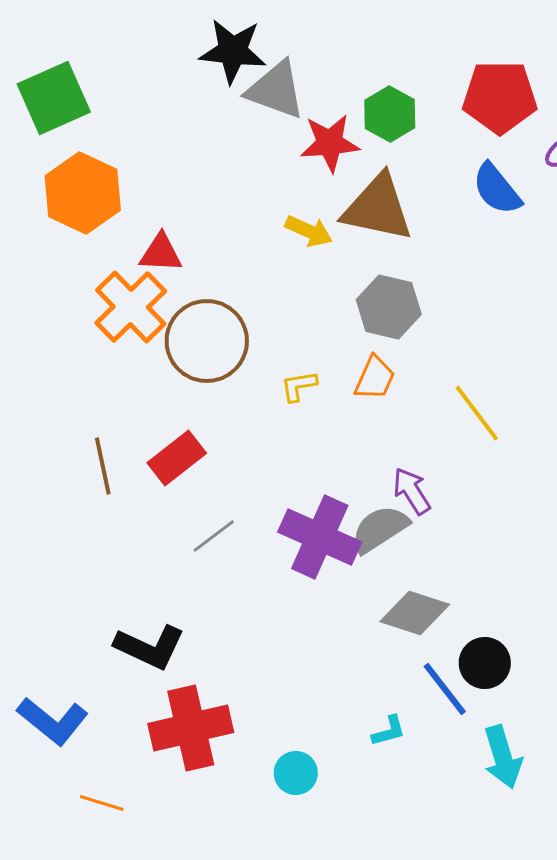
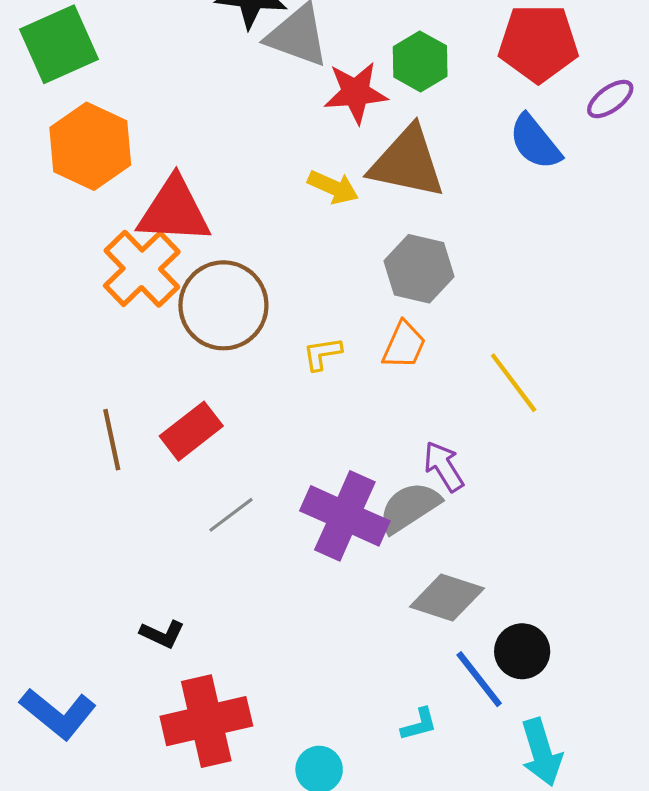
red triangle: (161, 253) -> (174, 211), size x1.6
black L-shape: (150, 647) -> (162, 634), size x0.6

